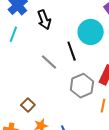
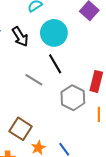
cyan circle: (91, 32) -> (54, 33), moved
brown square: (28, 105) -> (21, 129), size x1.5

